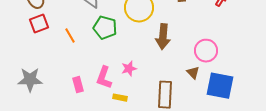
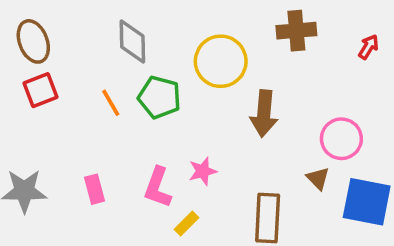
orange line: (70, 36) -> (111, 103), moved
pink rectangle: (78, 85) -> (95, 189), moved
yellow rectangle: (120, 98) -> (186, 223), turned -56

